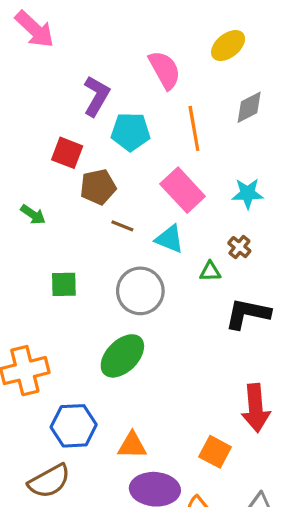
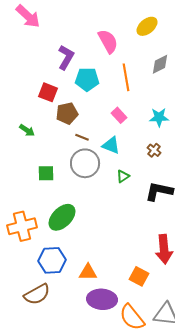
pink rectangle: (183, 190) -> (119, 115), size x0.6
green triangle: (210, 271) -> (123, 176), moved, turned -32
gray circle: (140, 291) -> (85, 163), moved
green ellipse: (122, 356) -> (62, 217), moved

